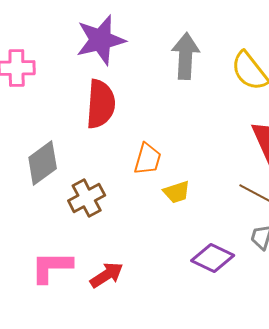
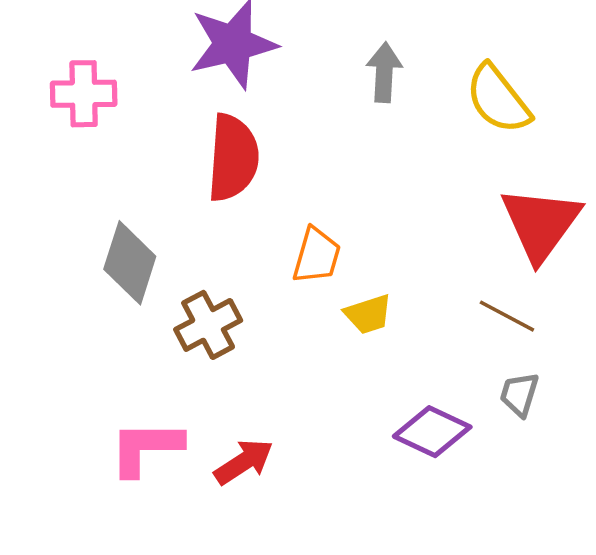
gray arrow: (186, 56) -> (384, 72), size x0.7
gray diamond: (43, 163) -> (130, 263), turned -36

